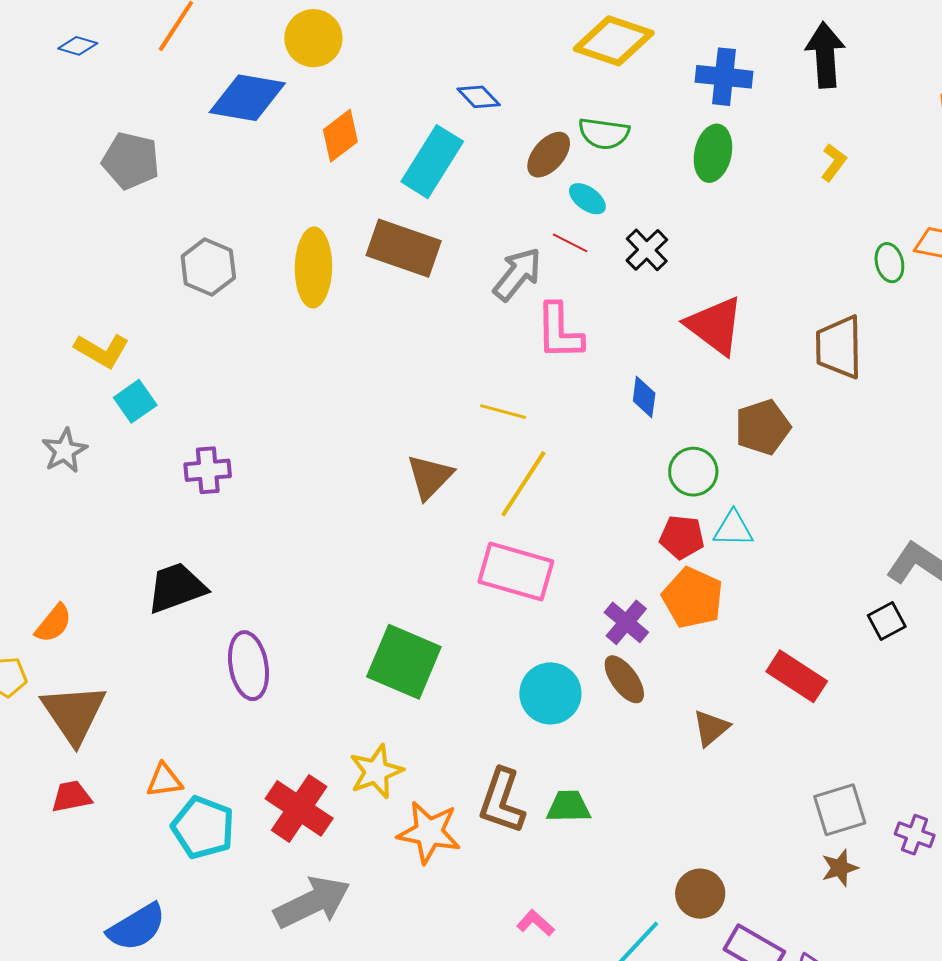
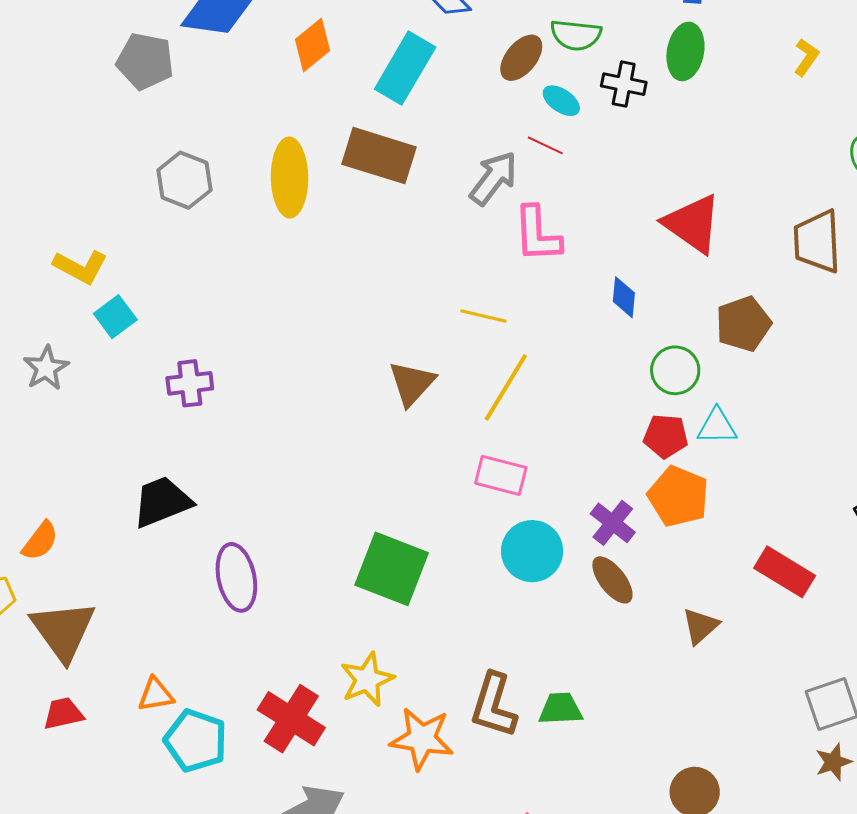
gray pentagon: (131, 161) -> (145, 61), moved
black cross: (647, 250) -> (624, 84), moved, turned -33
pink rectangle: (516, 571) -> (501, 475), size x0.7
cyan circle: (550, 693) -> (532, 551), moved

